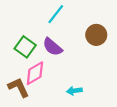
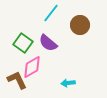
brown circle: (96, 35) -> (80, 25), moved

